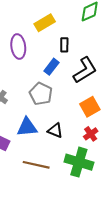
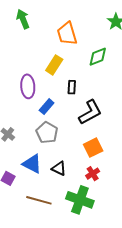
yellow rectangle: (45, 23) -> (54, 65), turned -30
blue rectangle: (52, 67) -> (47, 107), moved
blue triangle: (27, 127) -> (32, 164), turned 30

